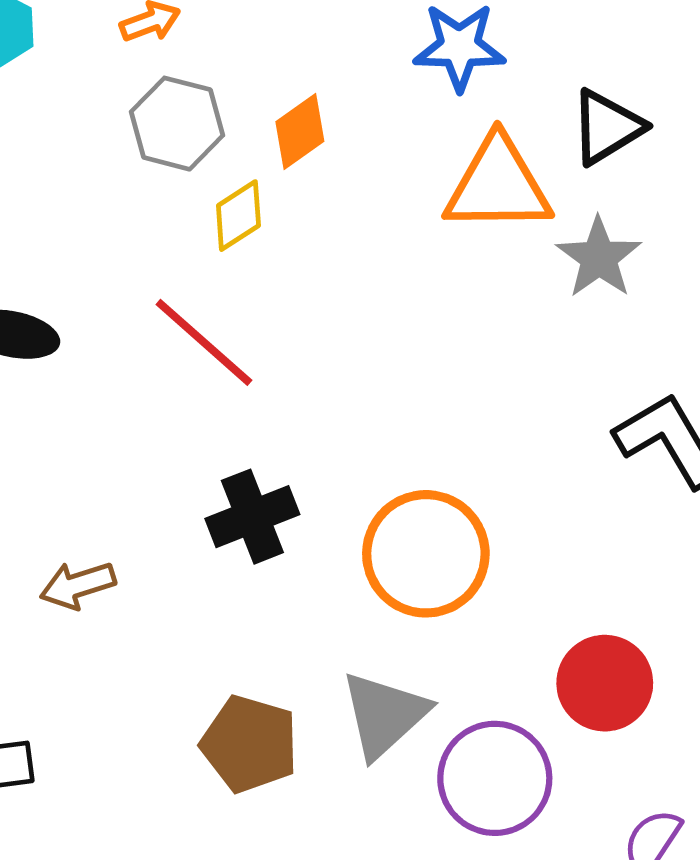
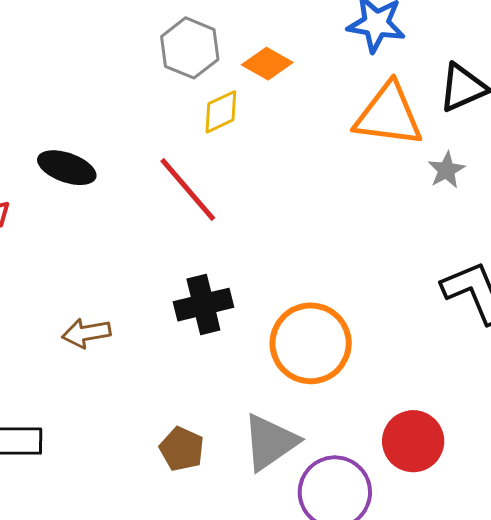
orange diamond: (300, 131) -> (267, 64), turned 57
gray star: (599, 258) -> (446, 170), size x0.7
brown pentagon: (250, 744) -> (182, 449), size x0.7

